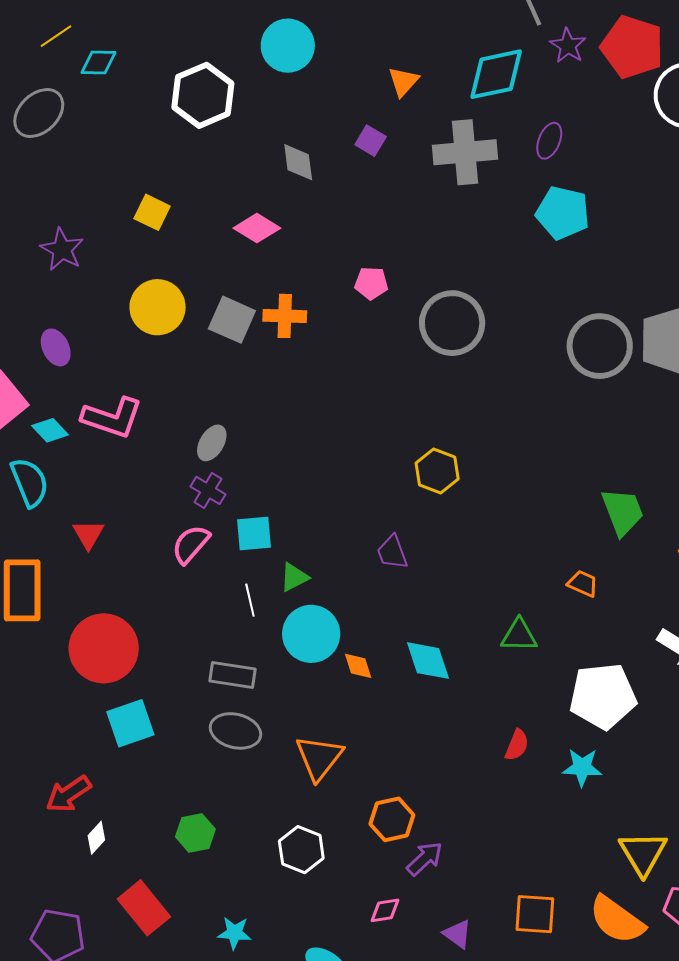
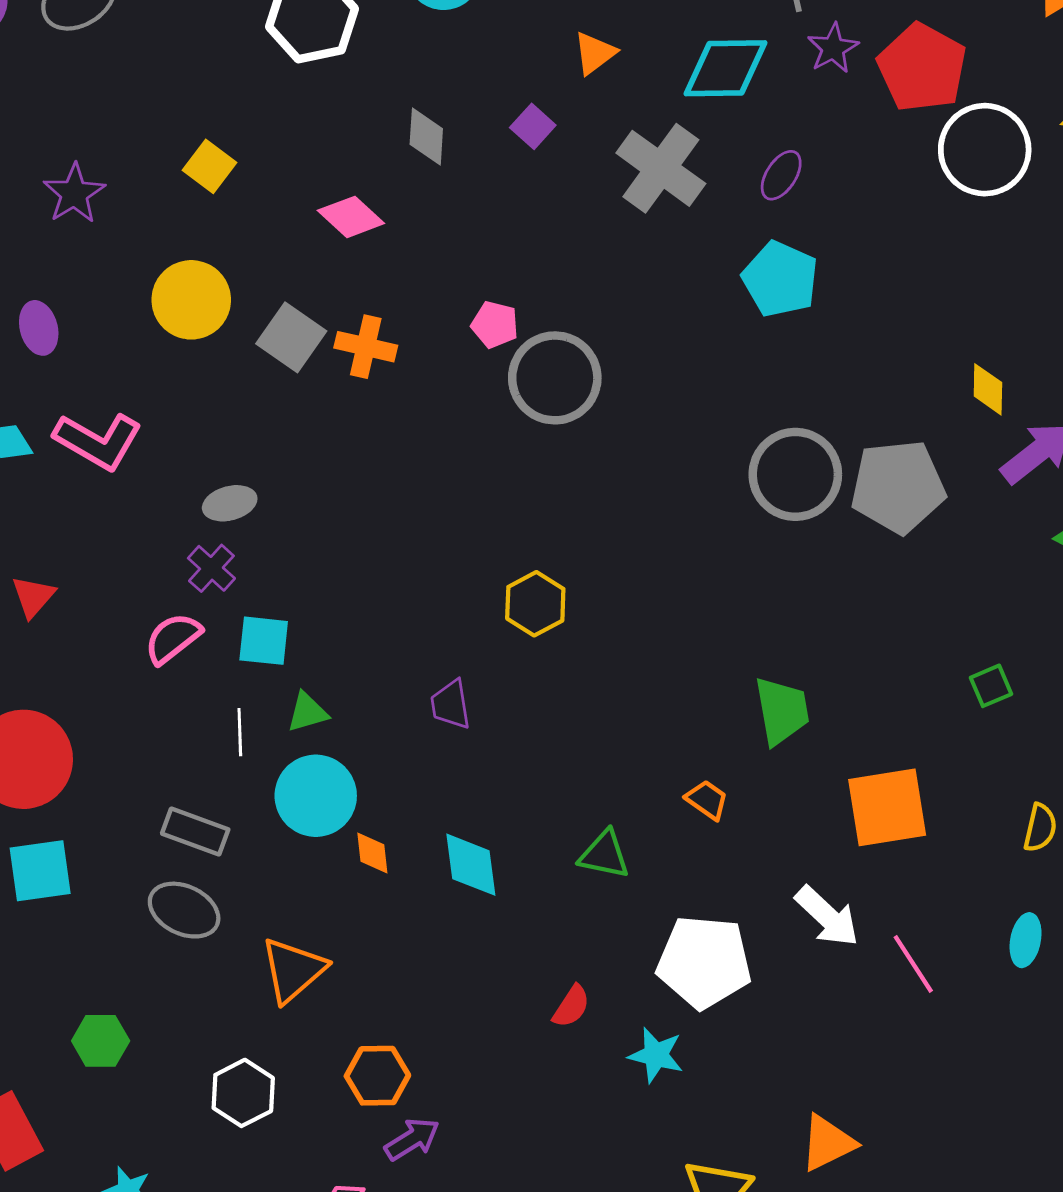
gray cross: (465, 152) -> (661, 168), turned 30
gray circle: (452, 323) -> (555, 378), moved
gray ellipse: (212, 443) -> (230, 503), turned 33

